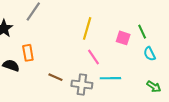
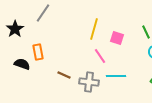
pink square: (123, 38) -> (117, 38), moved

